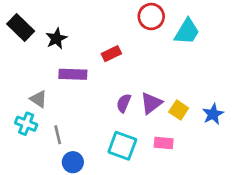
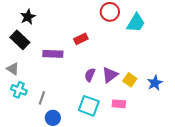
black rectangle: (21, 27) -> (20, 40), moved
black star: (56, 38) -> (28, 17), moved
gray triangle: (38, 99) -> (13, 69), moved
gray line: (58, 135) -> (42, 98), turned 32

